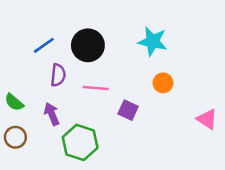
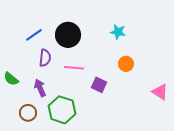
cyan star: (153, 41) -> (118, 32), size x0.7
brown circle: (15, 137) -> (28, 113), moved

